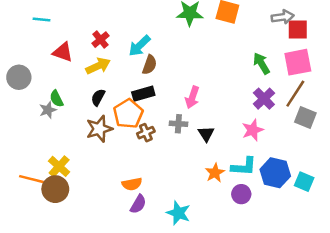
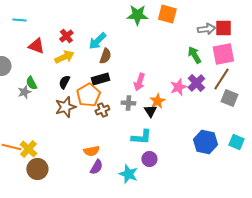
gray arrow: (283, 17) -> (206, 29), moved
pink star: (253, 130) -> (178, 87), moved
yellow cross: (59, 166) -> (28, 149), moved
cyan L-shape: (244, 166) -> (141, 137), moved
orange star: (215, 173) -> (157, 101), moved
cyan square: (304, 182) -> (236, 142), moved
brown circle: (55, 189) -> (37, 169), moved
purple circle: (241, 194) -> (149, 159), moved

